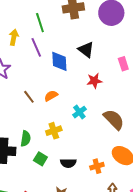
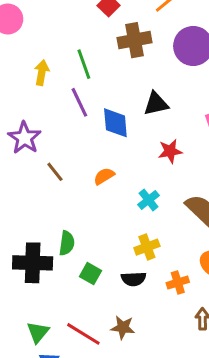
yellow arrow: (14, 37) -> (42, 73), moved
black triangle: (86, 50) -> (156, 104), turned -48
brown line: (29, 97) -> (55, 172), moved
yellow cross: (54, 131) -> (147, 247), moved

